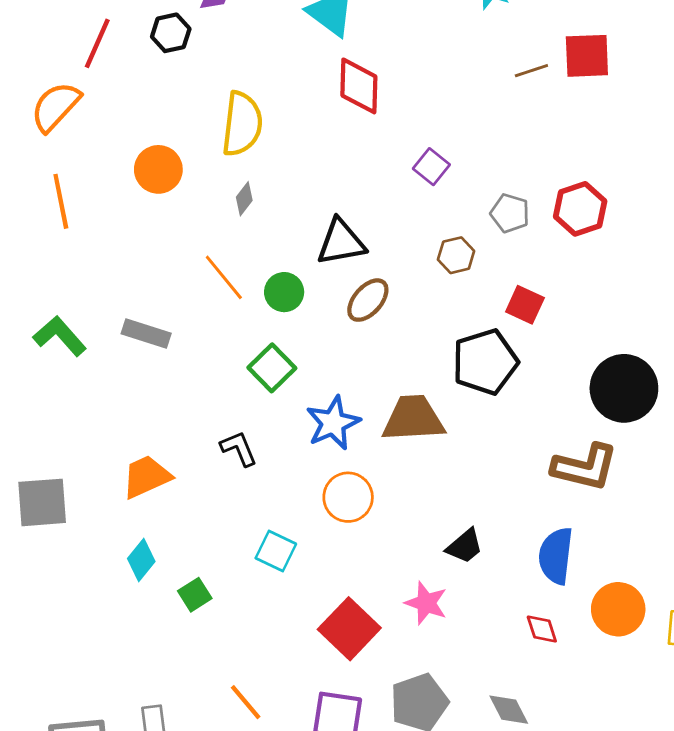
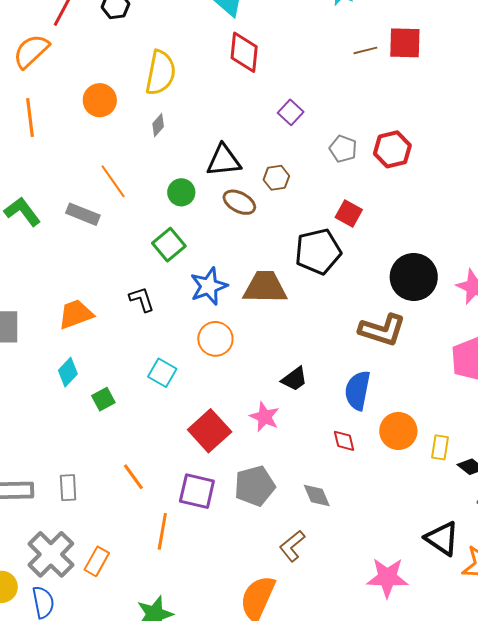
brown hexagon: (456, 255) -> (276, 178), moved
orange line: (224, 277) -> (113, 181), moved
brown ellipse: (368, 300) -> (239, 202), turned 72

